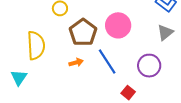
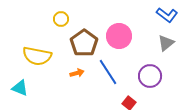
yellow semicircle: (36, 45) -> (37, 56), turned 104
cyan triangle: (19, 78) -> (20, 88), turned -42

